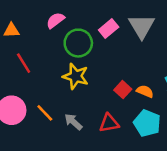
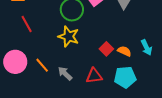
cyan pentagon: (147, 123) -> (125, 77), turned -30

